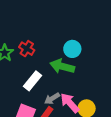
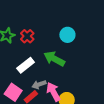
cyan circle: (72, 49) -> (67, 35), moved

